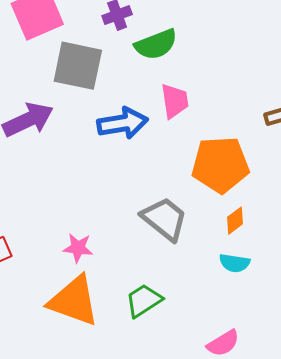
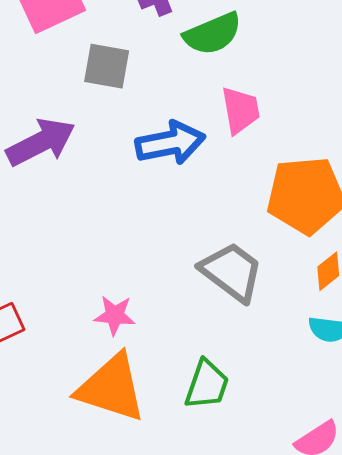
gray square: (78, 66) -> (107, 66), size x0.7
green trapezoid: (144, 301) -> (207, 385), turned 144

